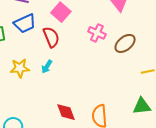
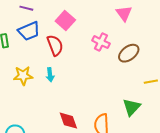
cyan arrow: (47, 67) -> (50, 75), turned -40
green triangle: (142, 106) -> (132, 107), moved, turned -42

